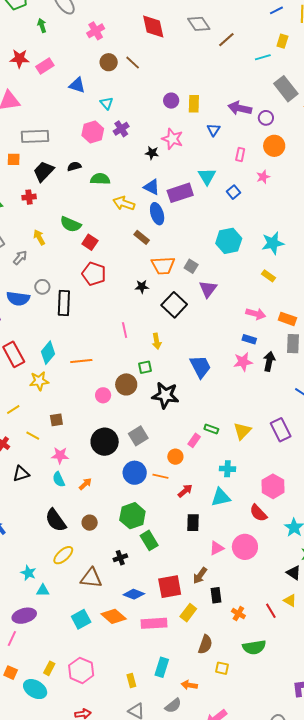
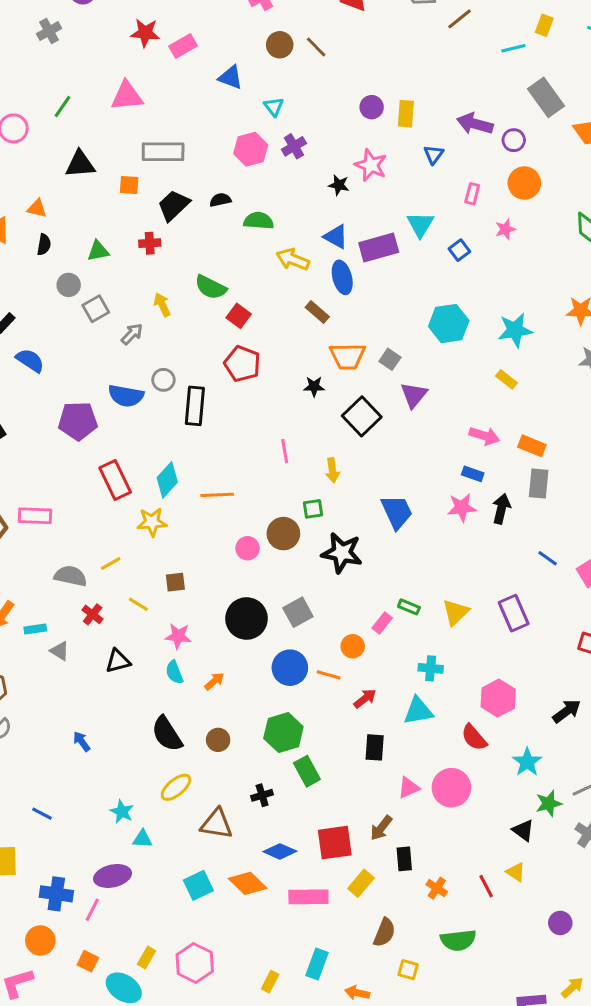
yellow rectangle: (131, 680) -> (270, 982), turned 40

